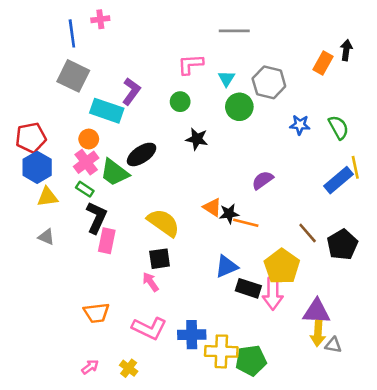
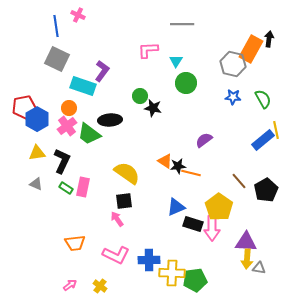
pink cross: (100, 19) -> (78, 15), turned 32
orange rectangle: (323, 63) -> (251, 49), size x1.5
gray hexagon: (269, 82) -> (233, 64), moved
green circle: (180, 102) -> (140, 96), moved
black ellipse: (142, 154) -> (110, 120), turned 30
blue hexagon: (37, 167) -> (37, 119), moved
green rectangle: (85, 189) -> (66, 188), moved
black L-shape: (96, 218) -> (62, 161), moved

